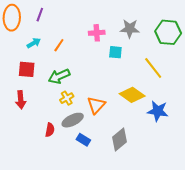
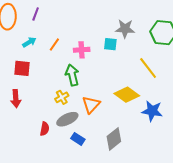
pink cross: (97, 33) -> (82, 50), moved
cyan square: (115, 52) -> (110, 44), moved
green arrow: (59, 76) -> (72, 75), moved, turned 100

